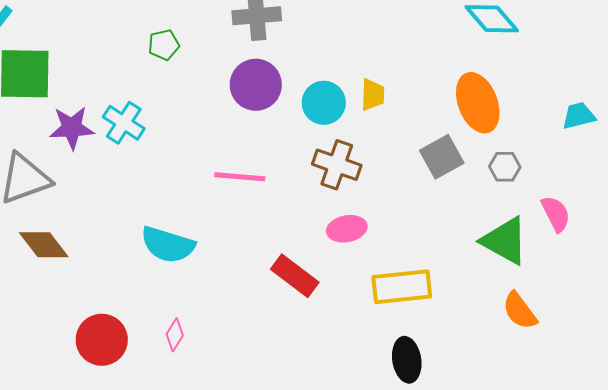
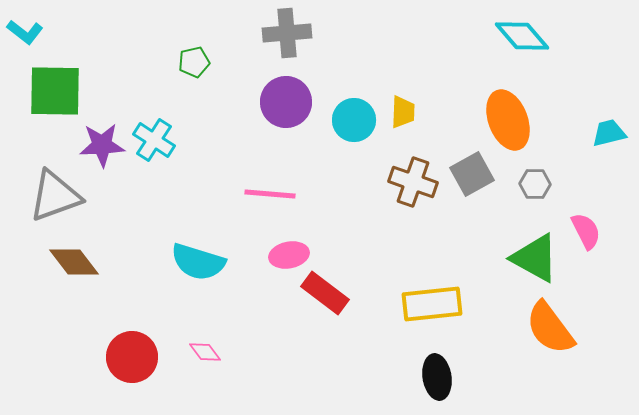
brown cross: (337, 165) -> (413, 182), moved
pink ellipse: (347, 229) -> (289, 255), moved
orange semicircle: (520, 311) -> (550, 328), size x1.4
pink diamond: (175, 335) -> (205, 352), turned -68

